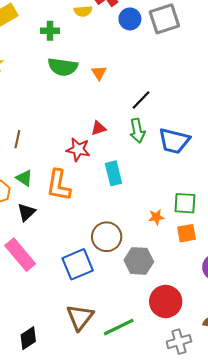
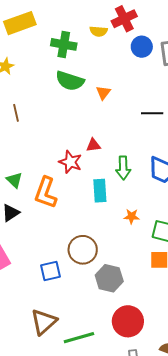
green cross: (50, 31) -> (64, 44), size x1.4
black line: (141, 100) -> (152, 113), moved, turned 35
green arrow: (137, 131) -> (123, 168), moved
brown line: (17, 139) -> (16, 113), moved, turned -36
orange star: (156, 217) -> (132, 216), moved
blue square: (78, 264) -> (50, 271), size x0.7

